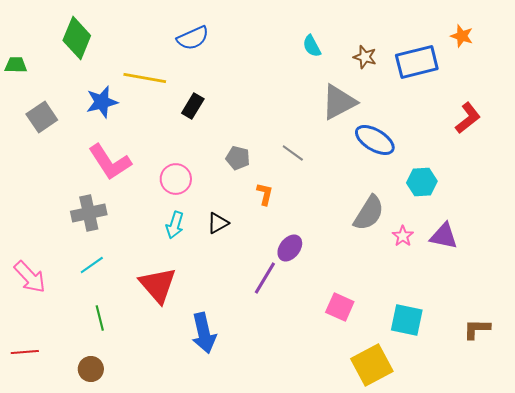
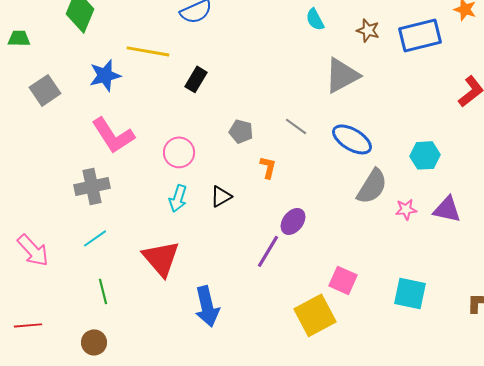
blue ellipse: (375, 140) -> (352, 139), moved
pink star: (403, 236) -> (406, 209), turned 30
yellow square: (372, 365) -> (315, 315), moved

